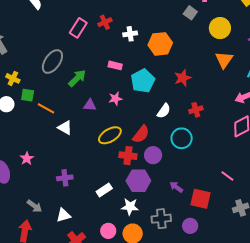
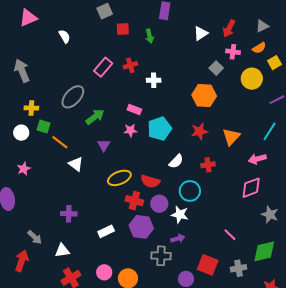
yellow circle: (220, 28) -> (252, 79), moved
orange hexagon: (160, 44) -> (204, 96), moved
orange triangle: (224, 60) -> (231, 137), moved
yellow cross: (13, 78) -> (31, 108), turned -32
pink star: (115, 99) -> (130, 130), moved
purple triangle: (90, 105) -> (104, 145), turned 48
red semicircle: (141, 134) -> (150, 181), turned 60
pink star: (27, 158) -> (24, 169), moved
purple arrow: (176, 187) -> (178, 239), turned 120
red square: (201, 199) -> (208, 265), moved
white star: (130, 207) -> (180, 215), moved
gray cross: (161, 219) -> (161, 256), moved

